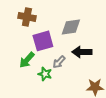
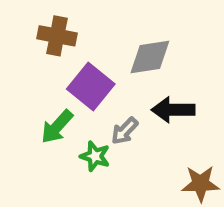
purple square: (43, 41) -> (91, 87), turned -35

